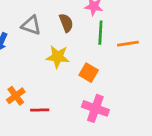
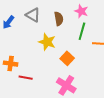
orange cross: (16, 96) -> (11, 64), turned 32

